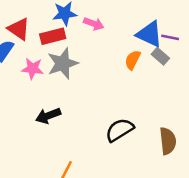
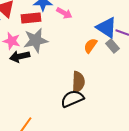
black arrow: (48, 116) -> (20, 56), moved
brown semicircle: (168, 141) -> (78, 82), moved

